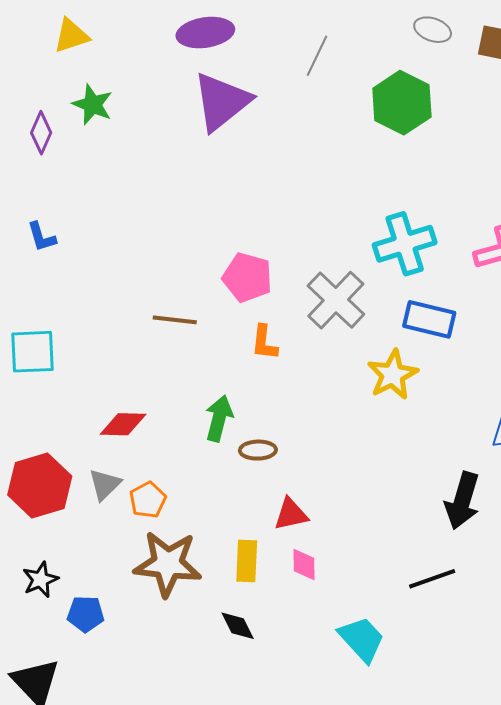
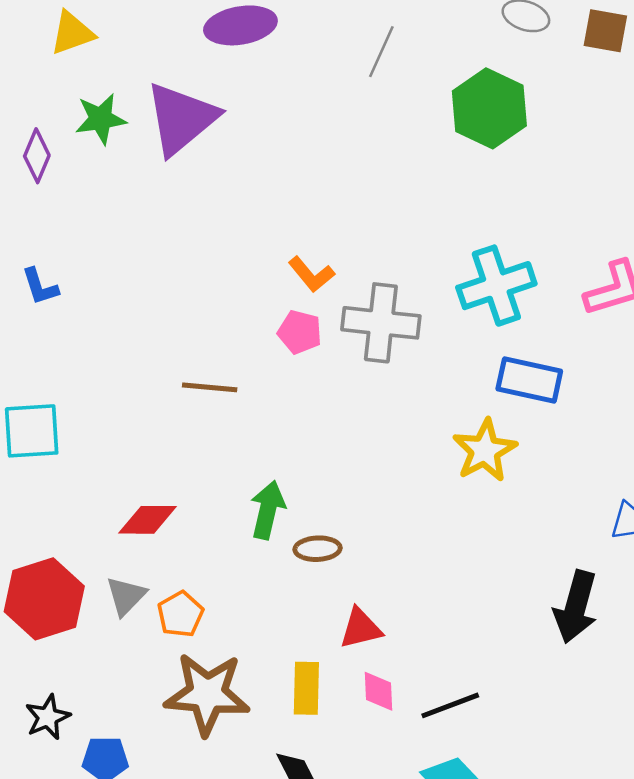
purple triangle: (222, 102) -> (181, 119), moved
green star: (93, 105) -> (101, 119), turned -30
pink pentagon: (247, 277) -> (300, 332), size x0.7
gray cross: (336, 300) -> (381, 323), moved, turned -36
orange L-shape: (264, 342) -> (311, 274), moved, turned -45
black line: (432, 579) -> (450, 705), moved

